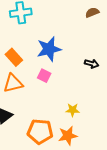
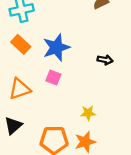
orange rectangle: (14, 57) -> (21, 44), moved

